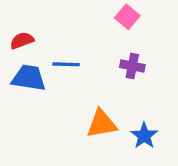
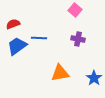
blue trapezoid: (29, 78) -> (17, 46), turned -45
blue star: (144, 136) -> (94, 78), moved

